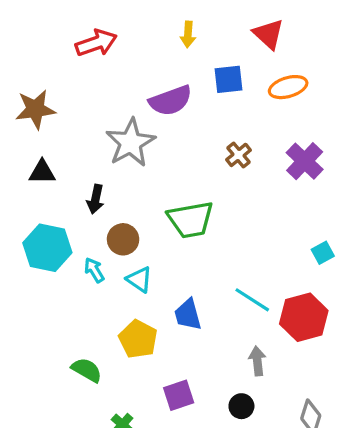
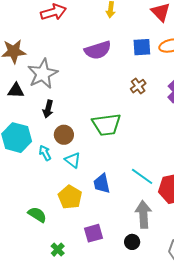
blue square: (228, 79) -> (142, 47), moved
gray star: (131, 143) -> (43, 74), moved
gray arrow: (257, 361) -> (143, 214), size x1.5

